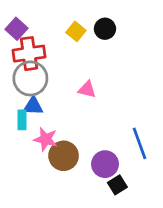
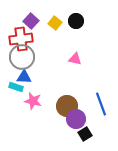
purple square: (17, 29) -> (31, 21), moved
pink triangle: (87, 89) -> (75, 59), moved
cyan rectangle: (22, 120) -> (16, 87), turned -72
brown circle: (64, 156) -> (67, 106), moved

